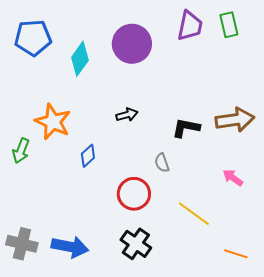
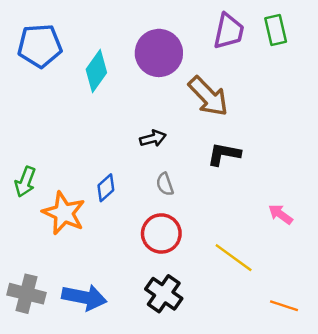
brown arrow: (235, 120) -> (208, 96), moved, turned 54
orange star: (53, 122) -> (64, 213), moved
gray semicircle: (162, 163) -> (165, 184), moved

